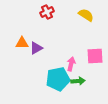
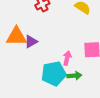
orange triangle: (22, 43) -> (16, 36), size x1.5

